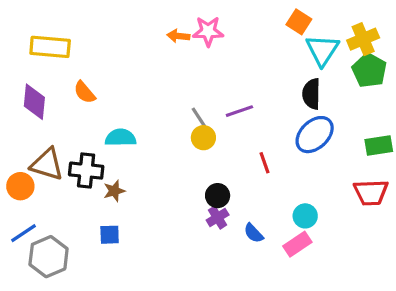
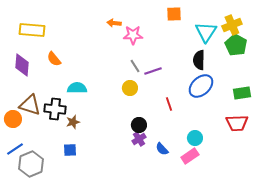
orange square: (299, 22) -> (174, 14), moved, turned -35
pink star: (208, 31) -> (133, 35), moved
gray line: (199, 117) -> (135, 66), moved

